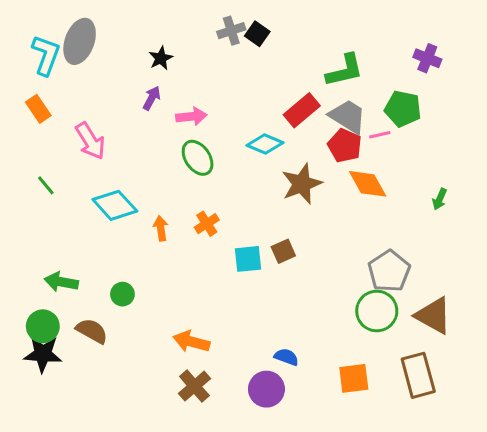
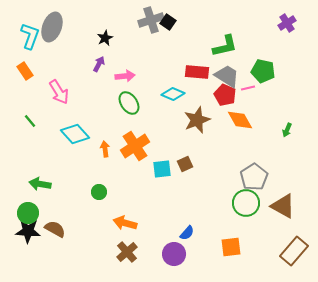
gray cross: (231, 31) -> (151, 20), size x1.4
purple cross: (427, 58) -> (287, 23), moved, turned 36
red rectangle: (302, 110) -> (197, 72), turned 45
orange cross: (207, 224) -> (135, 146), size x1.8
green circle: (122, 294) -> (99, 192), moved
brown semicircle: (92, 331) -> (55, 229), moved
blue semicircle: (286, 357) -> (187, 233), turned 112
brown rectangle: (418, 375) -> (294, 251), moved, turned 56

